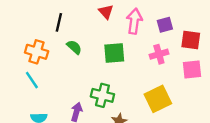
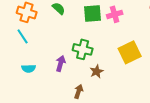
pink cross: (159, 54) -> (115, 14), moved

